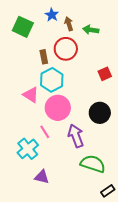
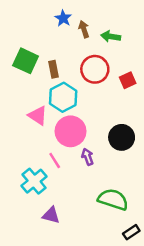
green square: (23, 27) -> (26, 61), moved
red circle: (66, 49) -> (95, 69), moved
red square: (105, 74) -> (128, 80), moved
purple arrow: (76, 136) -> (88, 157), moved, size x0.6

